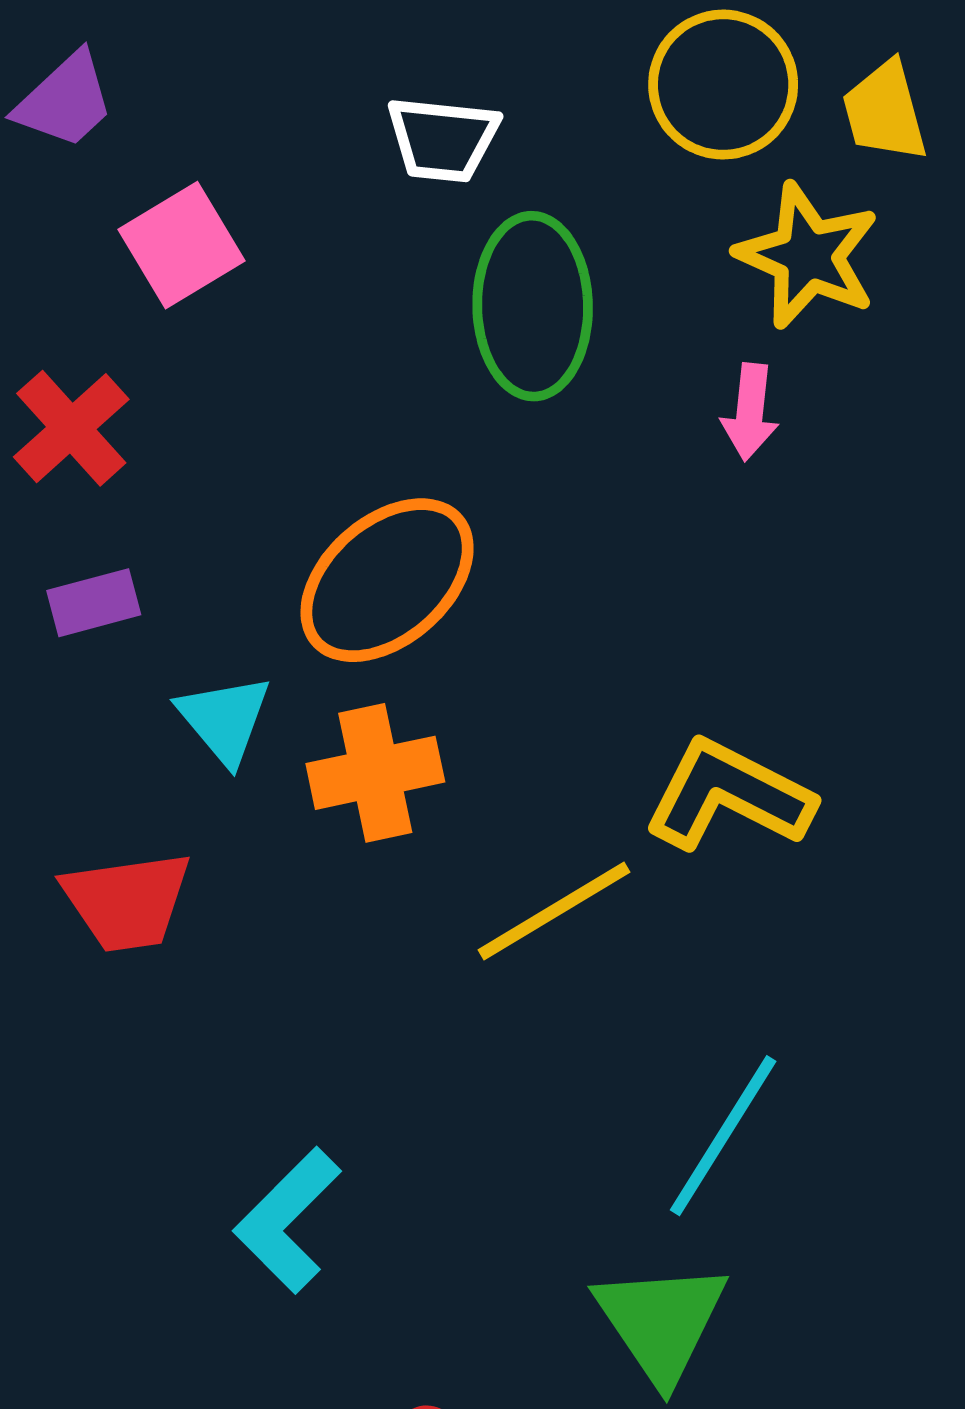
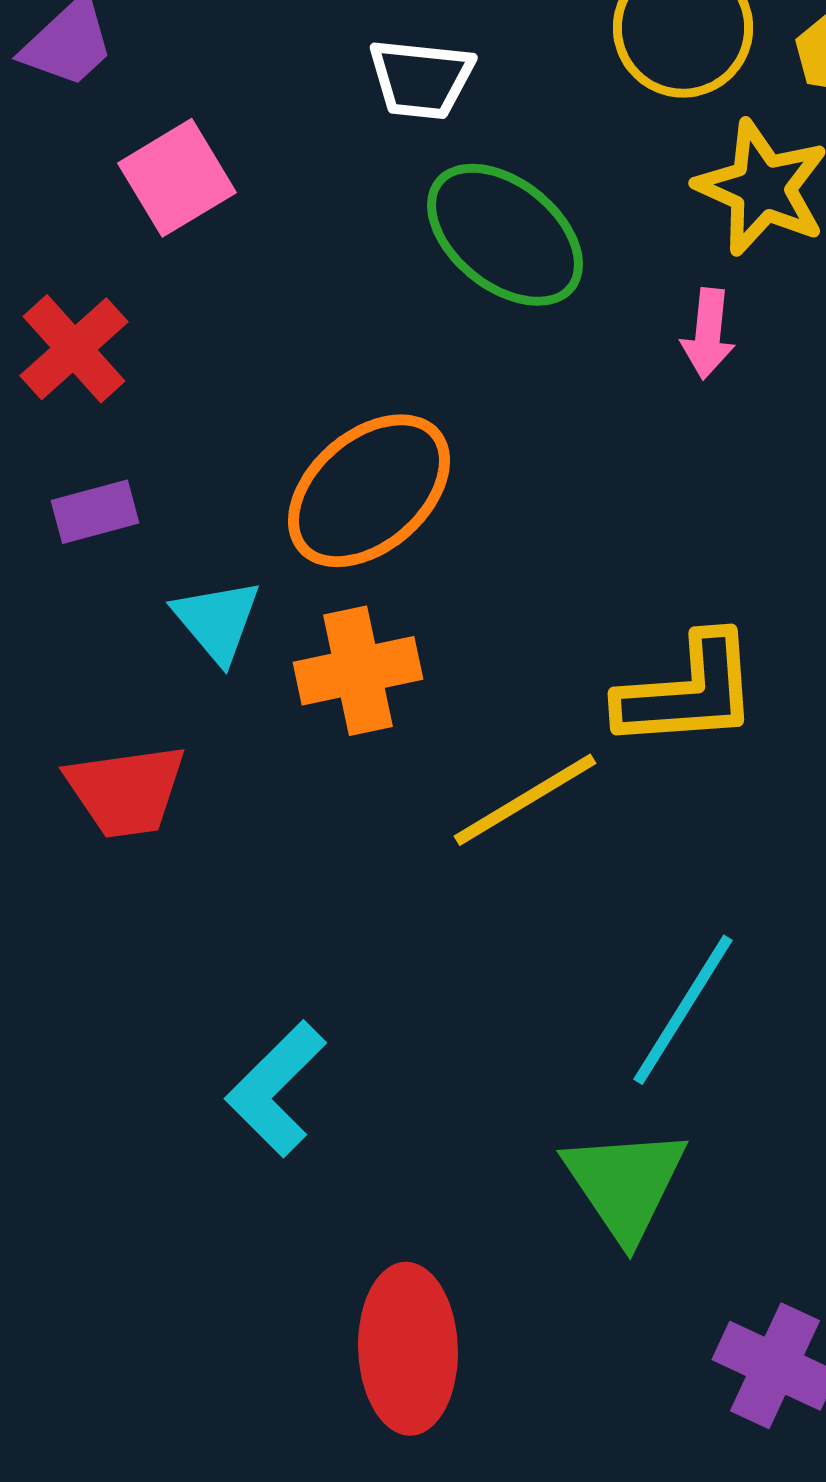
green ellipse: (533, 306) -> (505, 235), turned -50
yellow L-shape: (728, 795) -> (688, 692), turned 149

